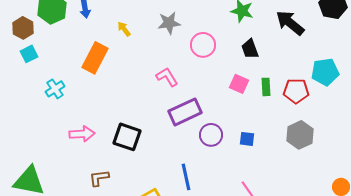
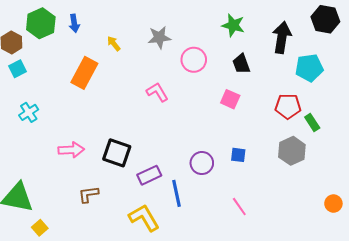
black arrow: (290, 23) -> (282, 37), turned 60
cyan pentagon: (325, 72) -> (309, 68), moved
green rectangle: (266, 87) -> (312, 123), moved, turned -30
cyan cross: (55, 89) -> (29, 112), moved
purple rectangle: (185, 112) -> (149, 175), moved, size x0.7
purple circle: (211, 135) -> (202, 163), moved

